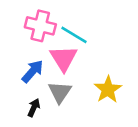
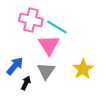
blue arrow: (32, 71) -> (15, 66), moved

